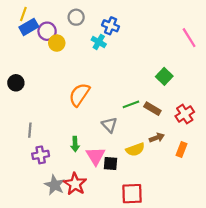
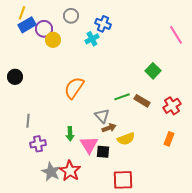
cyan cross: (99, 42) -> (92, 39), turned 32
brown arrow: (157, 138) -> (109, 128), moved

